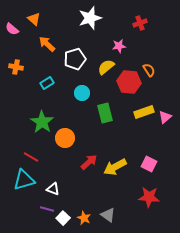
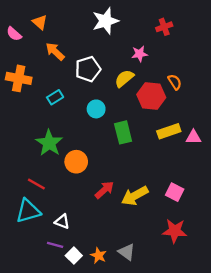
orange cross: (16, 67) -> (19, 78), size x1.5
pink triangle: (165, 117) -> (193, 137), turned 40

